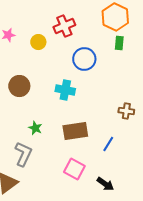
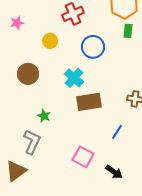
yellow circle: (38, 42) -> (50, 41), moved
cyan cross: (65, 90) -> (74, 78), turned 30
brown rectangle: (75, 131) -> (89, 102), moved

